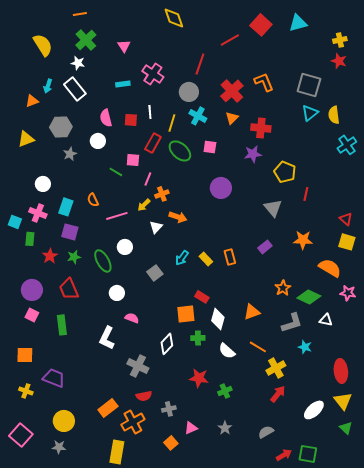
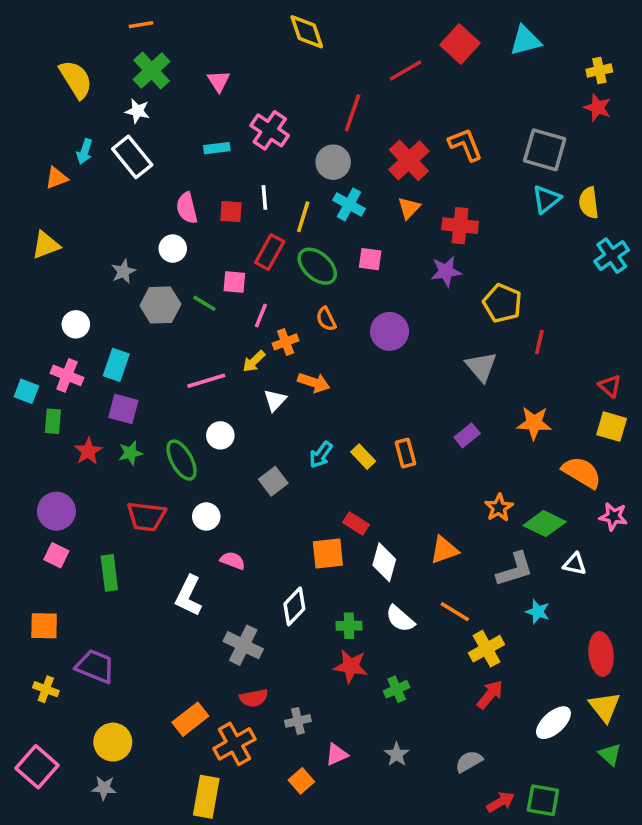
gray hexagon: (61, 127) -> (160, 305), moved
orange semicircle: (93, 200) -> (326, 319), moved
red trapezoid: (69, 289) -> (146, 516), moved, turned -60
green cross: (198, 338) -> (349, 626), moved

